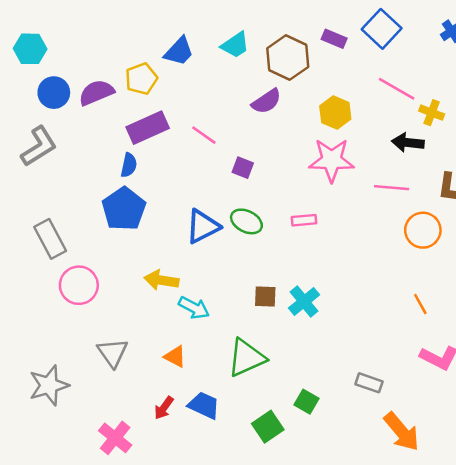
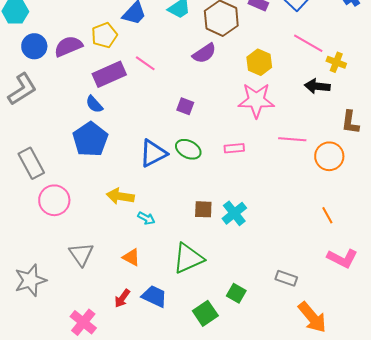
pink line: (204, 135) -> (145, 63), moved
blue semicircle: (129, 165) -> (94, 104), turned 126
pink line: (392, 188) -> (292, 139), moved
cyan arrow: (194, 308) -> (146, 218), size x0.7

